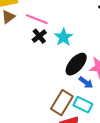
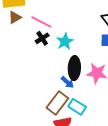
black ellipse: (76, 64) -> (74, 68), turned -45
blue arrow: (86, 82) -> (67, 82), moved

